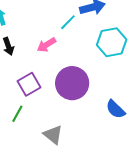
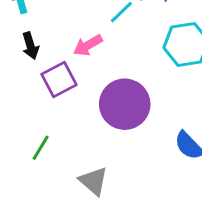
purple square: (29, 84) -> (59, 80), moved

